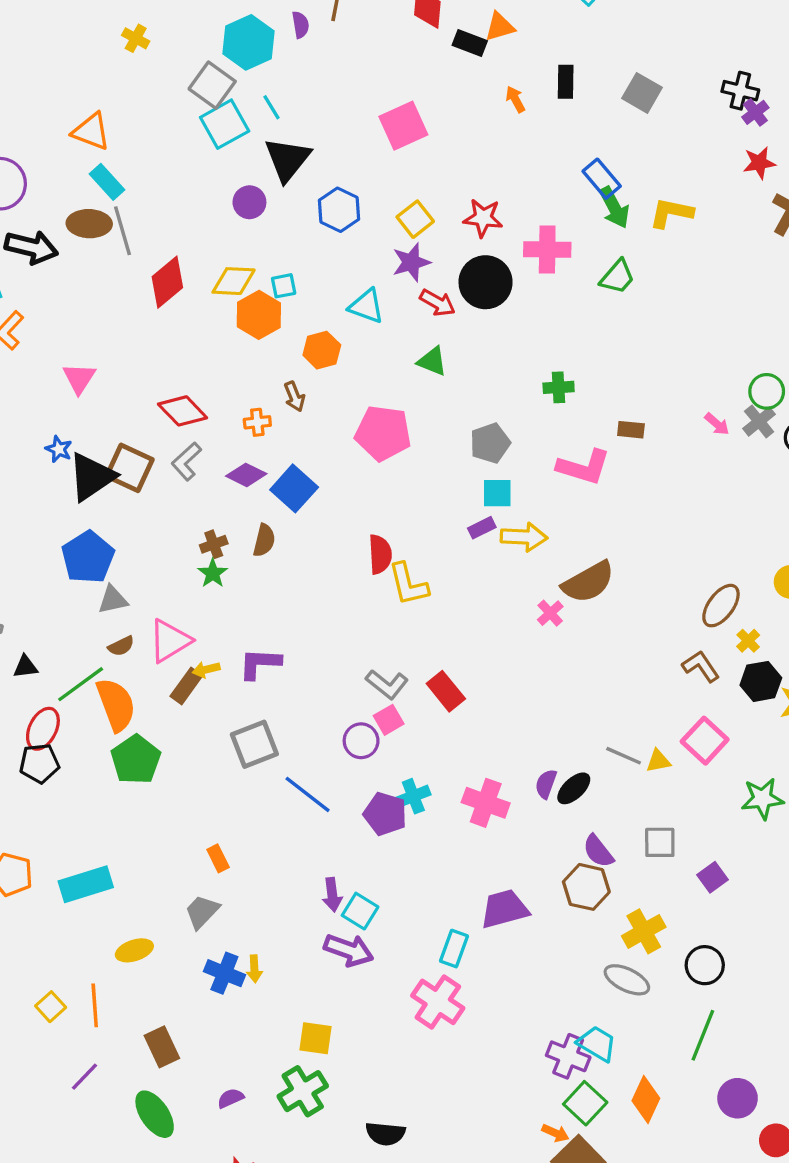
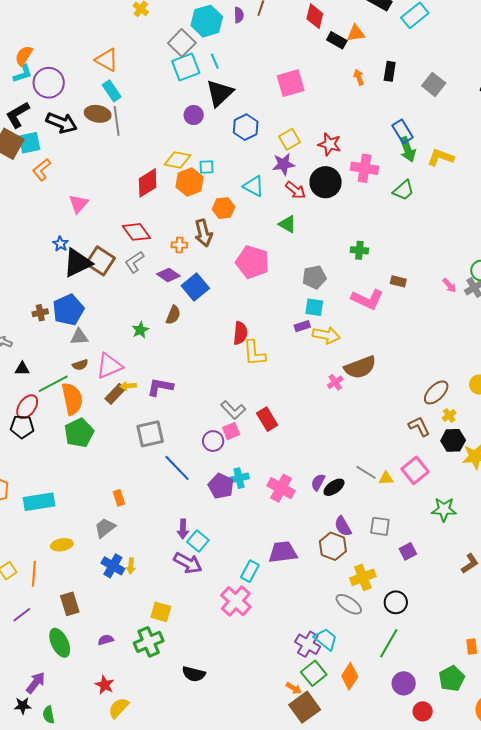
red diamond: (167, 282) -> (148, 183), moved
brown arrow: (294, 397) -> (203, 233), size x1.5
brown cross: (214, 544) -> (40, 313), moved

